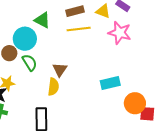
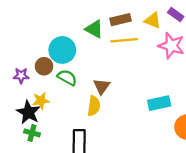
green triangle: (42, 20) -> (94, 29), moved
green semicircle: (30, 63) -> (67, 78), turned -30

